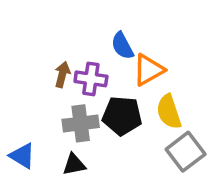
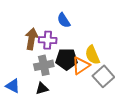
orange triangle: (149, 70) -> (81, 66), moved
brown arrow: (62, 74) -> (32, 39), size x1.5

